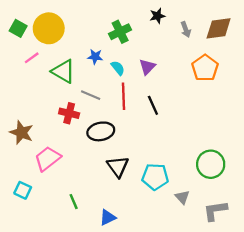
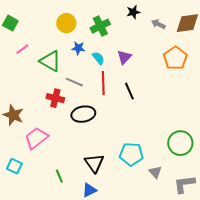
yellow circle: (49, 28) -> (66, 23), moved, size x0.7
gray arrow: (186, 29) -> (158, 24), turned 136
black triangle: (118, 166) -> (94, 163), moved

